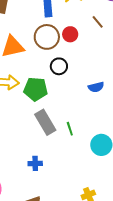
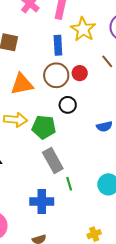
green line: (70, 129) -> (69, 184), moved
blue cross: (35, 163) -> (42, 201), size x1.6

